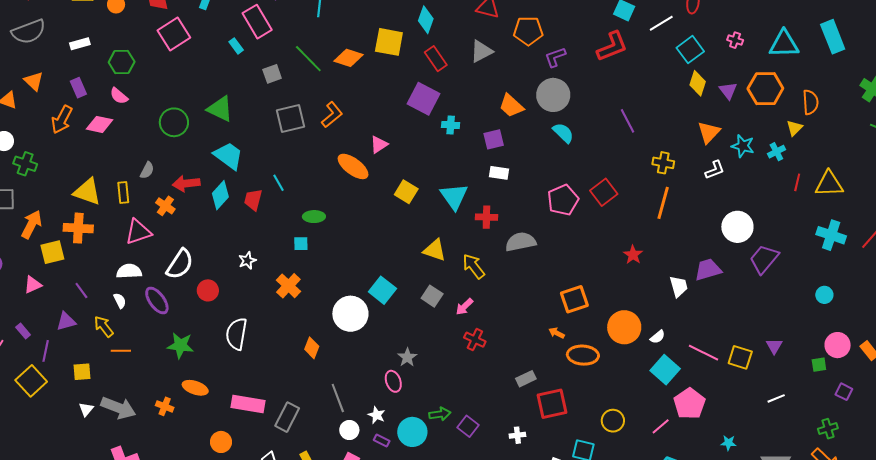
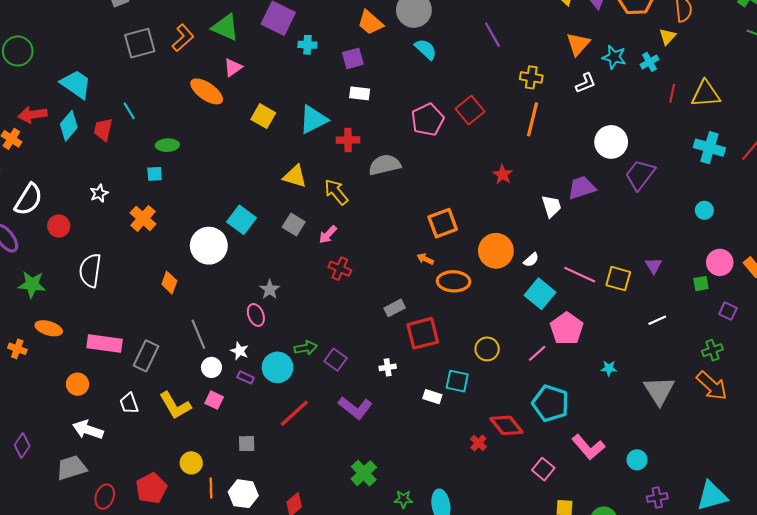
green triangle: (220, 109) -> (225, 27), moved
cyan triangle: (454, 196) -> (313, 120), turned 40

